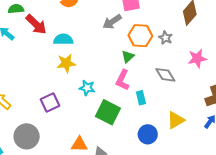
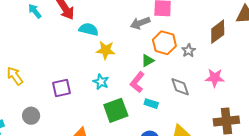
yellow star: (66, 63) -> (106, 50), moved
cyan rectangle: (141, 98) -> (151, 104), turned -72
green square: (108, 112) -> (116, 110), turned 30
gray circle: (27, 136) -> (31, 116), size x0.7

